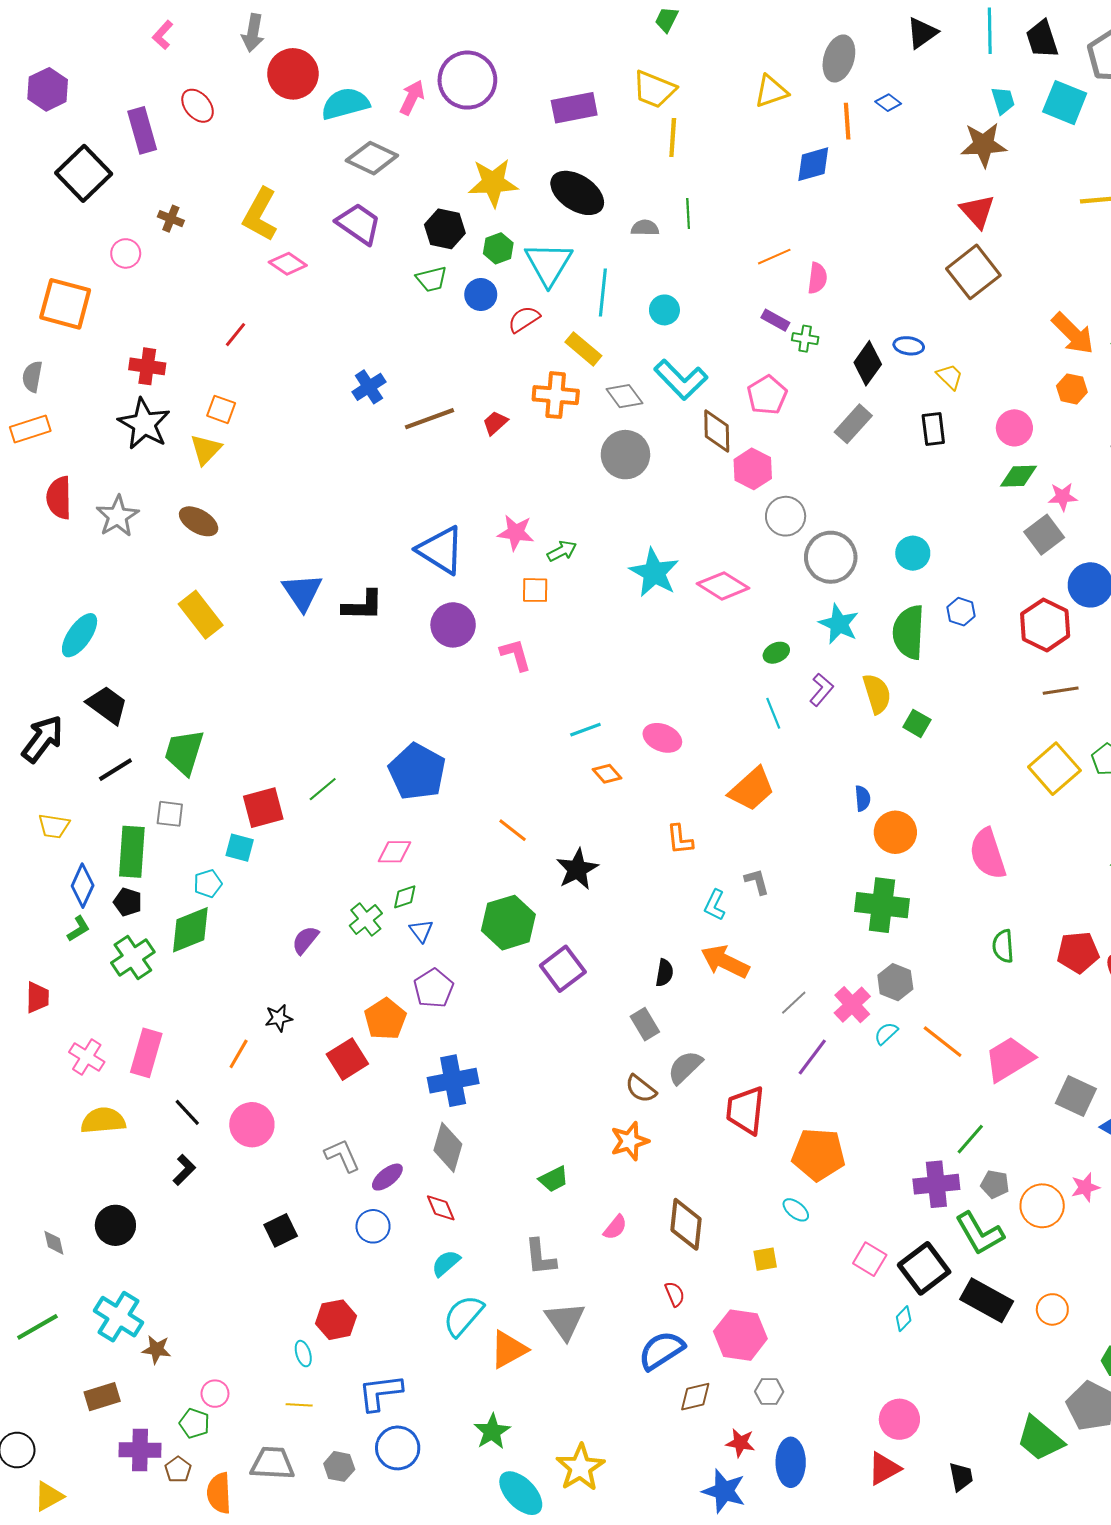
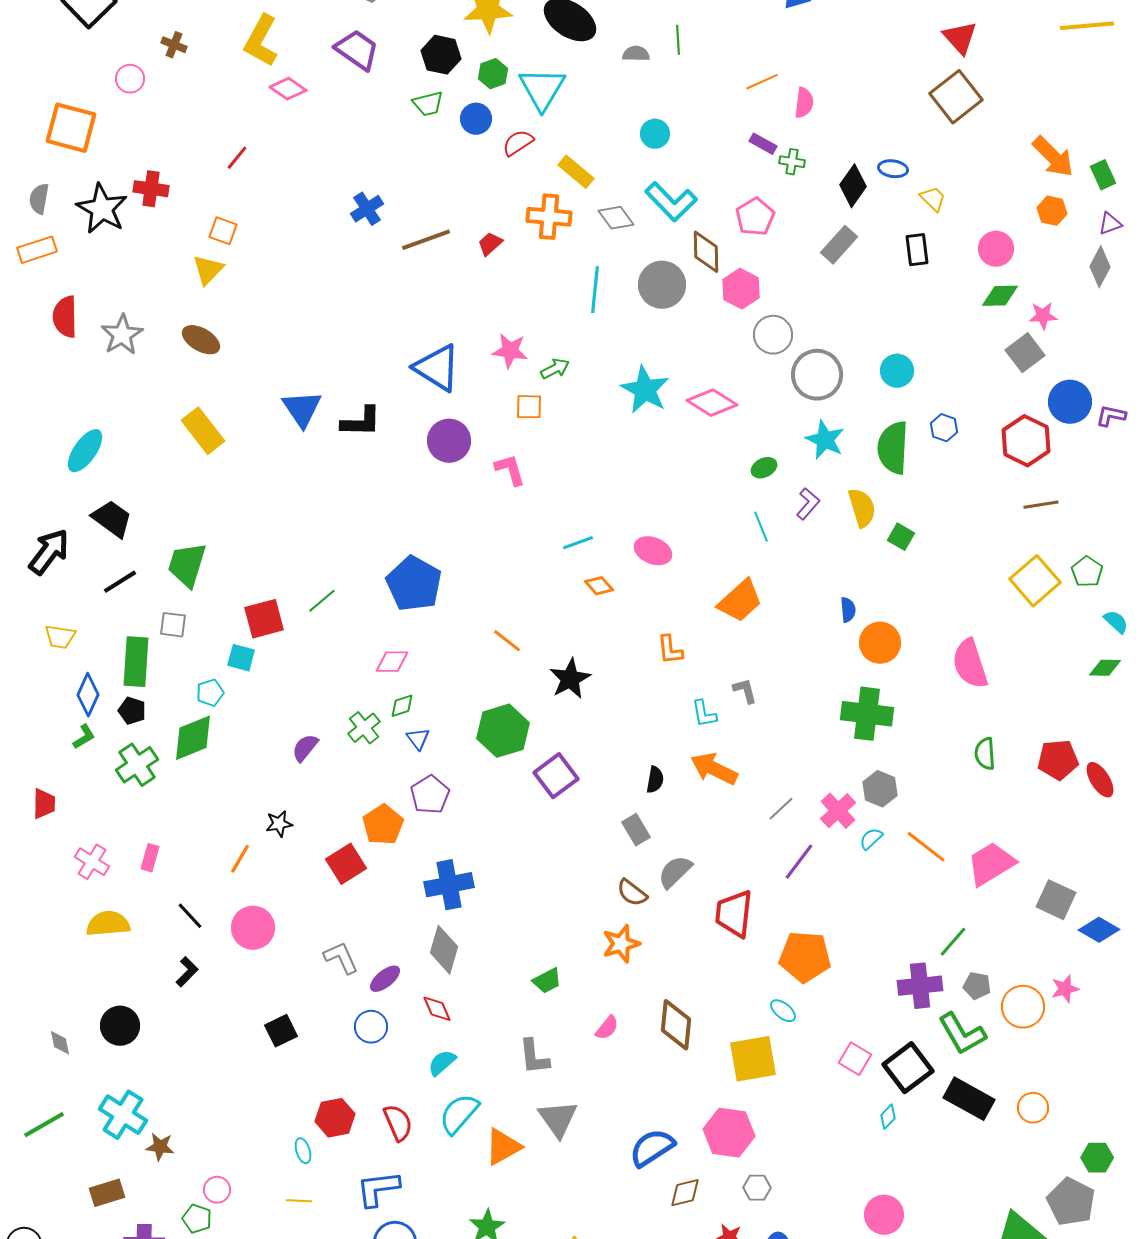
cyan line: (603, 292) -> (595, 290), moved
black star: (144, 424) -> (102, 209), moved
gray circle: (625, 455) -> (662, 285), moved
cyan L-shape: (715, 905) -> (704, 714), turned -36
pink rectangle: (146, 1053) -> (150, 858), size x0.6
yellow square: (765, 1259) -> (753, 1059), size x2.0
red semicircle: (675, 1294) -> (398, 1123), moved, size x1.5

